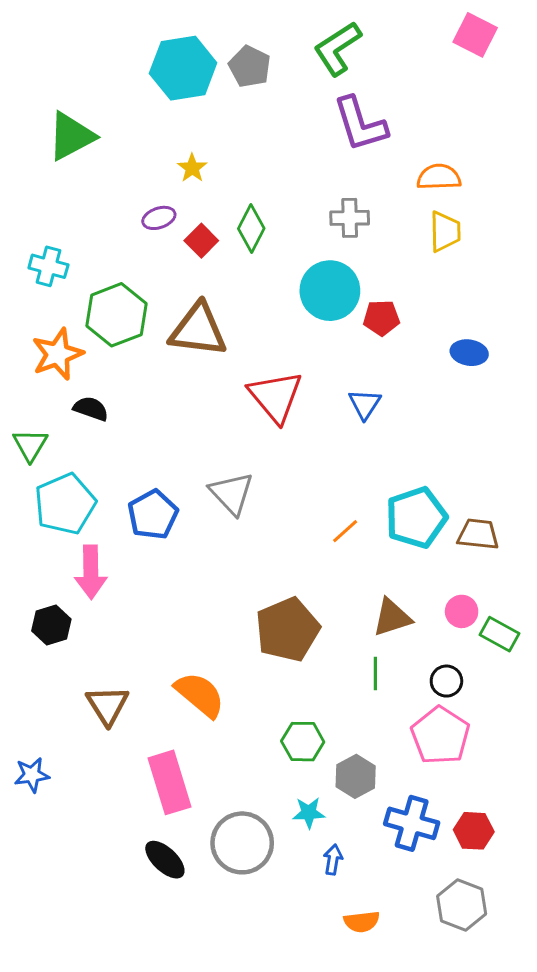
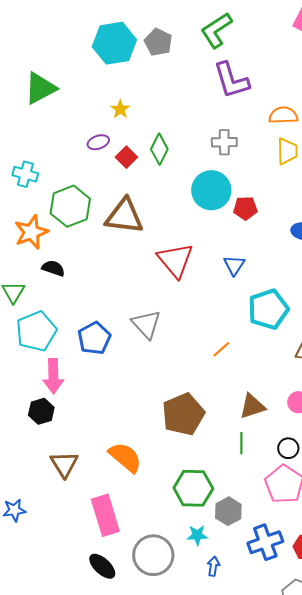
cyan pentagon: (416, 518) -> (268, 309), moved
black hexagon: (51, 625) -> (41, 411), moved
green hexagon: (303, 742) -> (193, 488), size x1.4
blue cross: (412, 823) -> (265, 542), turned -36

